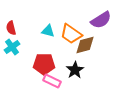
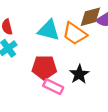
cyan triangle: (48, 31) -> (49, 30), size x1.5
brown diamond: (85, 45) -> (90, 17), moved

